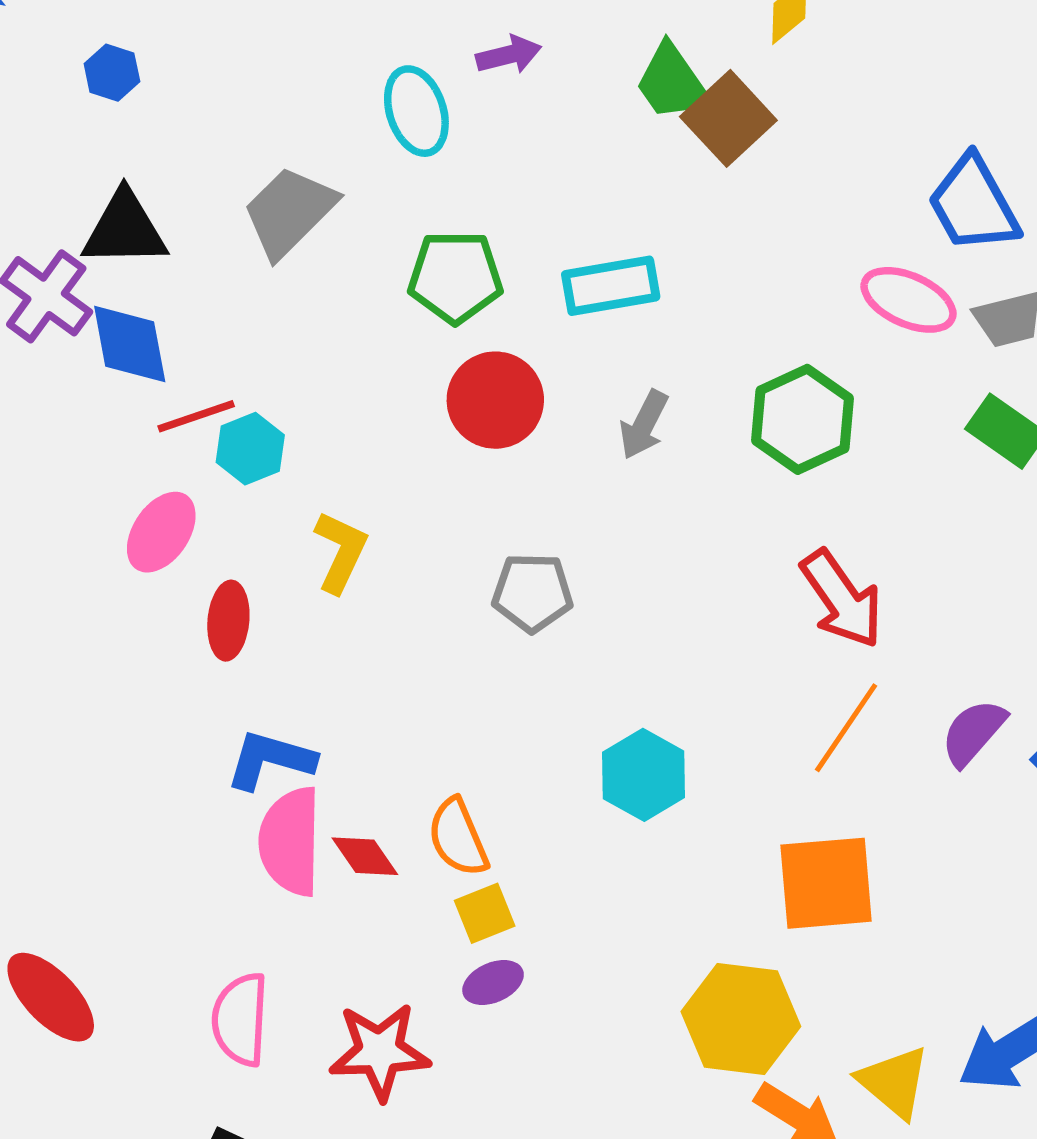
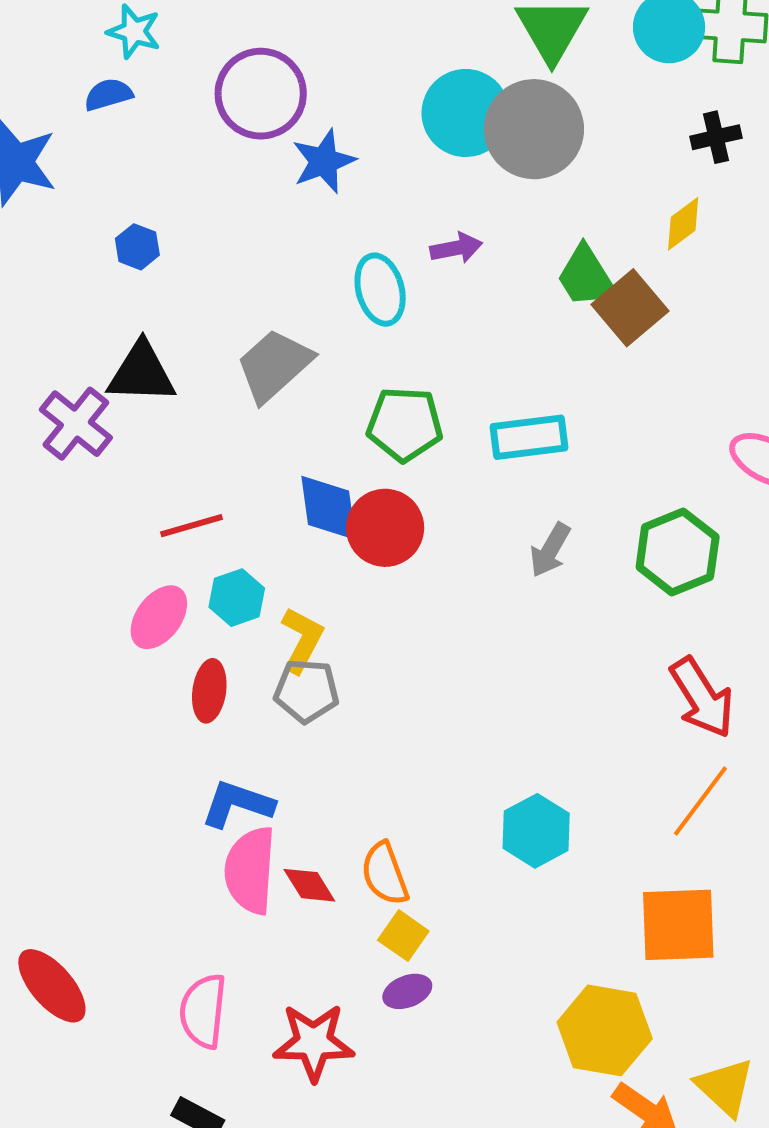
blue diamond: (130, 344) -> (328, 508), moved
red circle: (495, 400) -> (385, 528), moved
cyan hexagon: (250, 449) -> (237, 598), moved
gray pentagon: (532, 593) -> (307, 691), moved
yellow square: (485, 913) -> (403, 936), turned -36

